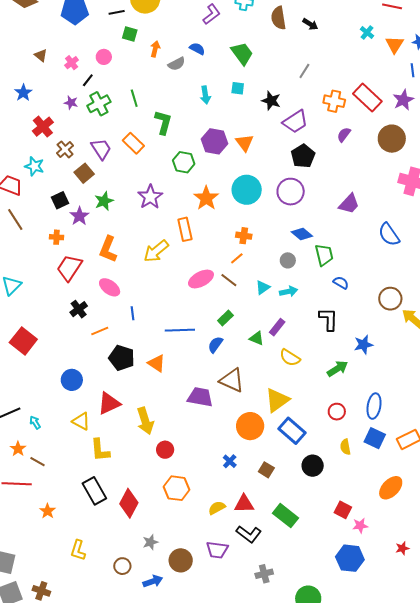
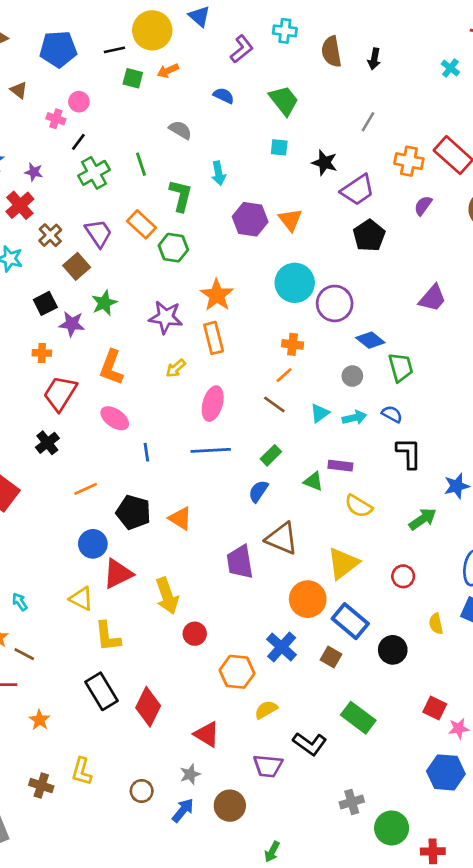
black arrow: (310, 24) -> (374, 59), turned 70
orange arrow: (155, 49) -> (168, 71), moved, turned -126
brown triangle: (41, 55) -> (19, 90), moved
pink circle: (104, 57) -> (79, 102), moved
pink cross: (72, 63) -> (56, 119), turned -32
gray semicircle: (177, 64) -> (180, 130), moved, turned -120
cyan arrow: (205, 95) -> (219, 173), moved
purple star: (71, 103) -> (34, 172), moved
green hexagon: (184, 162) -> (173, 248), moved
purple circle: (291, 192) -> (335, 303), moved
purple star: (150, 197) -> (166, 317), moved, turned -30
orange star: (206, 198) -> (217, 295), moved
purple star: (79, 216) -> (72, 324), turned -30
yellow arrow: (156, 251) -> (176, 368), size x0.6
pink ellipse: (201, 279) -> (213, 404), moved, turned -45
blue semicircle: (341, 283) -> (392, 414), moved
black cross: (79, 309) -> (47, 443), moved
purple rectangle: (277, 327) -> (340, 466), turned 60
blue line: (180, 330) -> (211, 450), moved
orange line: (100, 331) -> (86, 489), moved
blue circle: (72, 380) -> (93, 544), moved
purple trapezoid: (200, 397) -> (240, 562), turned -108
red circle: (337, 412) -> (403, 576), moved
blue rectangle: (292, 431) -> (350, 621), moved
blue cross: (230, 461) -> (282, 647), size x1.6
orange hexagon: (177, 488) -> (237, 672), moved
red triangle: (244, 504) -> (207, 734), moved, turned 35
gray star: (150, 542) -> (190, 774), moved
brown circle: (181, 560) -> (230, 806), moved
gray cross: (264, 574) -> (352, 802), moved
blue arrow: (153, 581) -> (183, 810), turned -30
brown cross: (41, 591) -> (41, 786), moved

